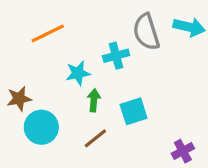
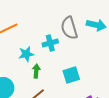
cyan square: (134, 111) -> (71, 75), moved

